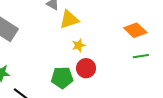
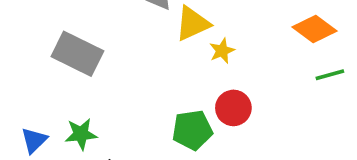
yellow star: (79, 45) -> (222, 51), moved

